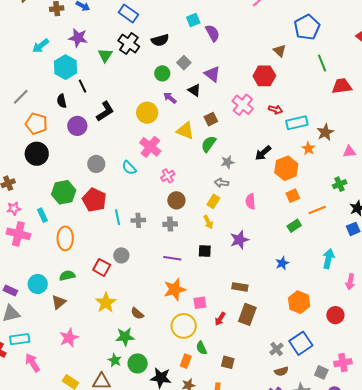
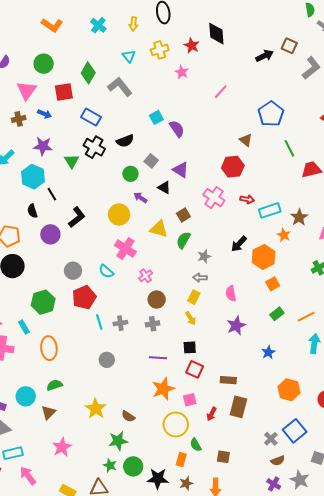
red pentagon: (94, 200) -> (84, 297), moved, turned 30
orange line: (317, 210) -> (306, 317), moved
purple star: (239, 240) -> (236, 325), moved
red square: (102, 267) -> (195, 369), moved

